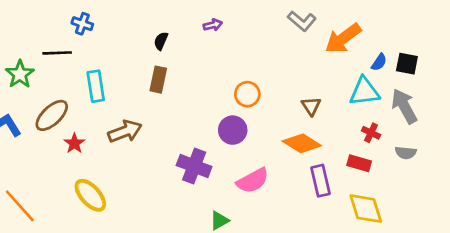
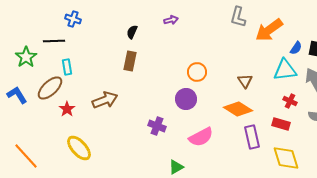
gray L-shape: (302, 21) -> (238, 17), turned 65
cyan rectangle: (96, 86) -> (67, 67), moved, size x0.7
purple cross: (194, 166) -> (157, 126), size x0.7

